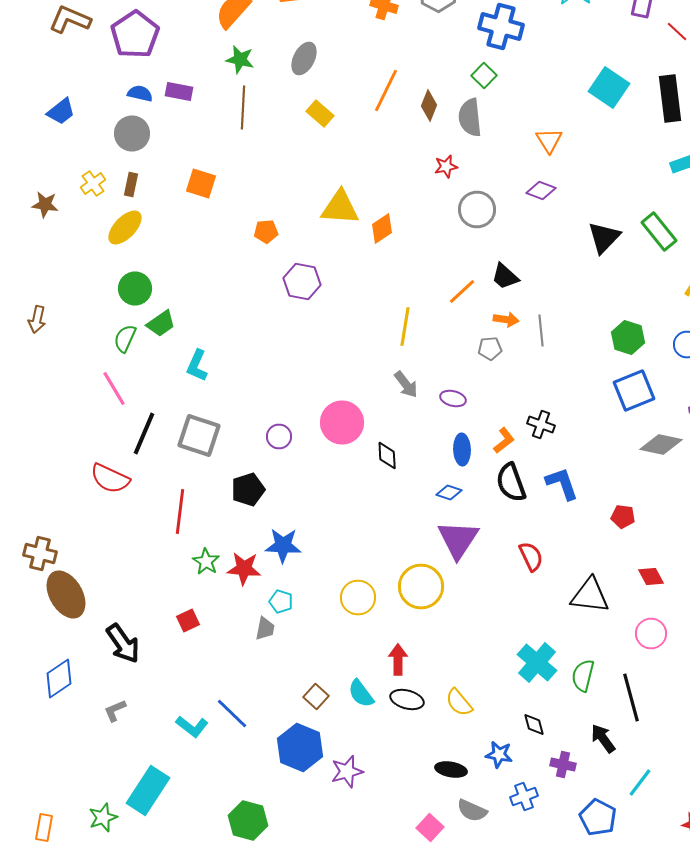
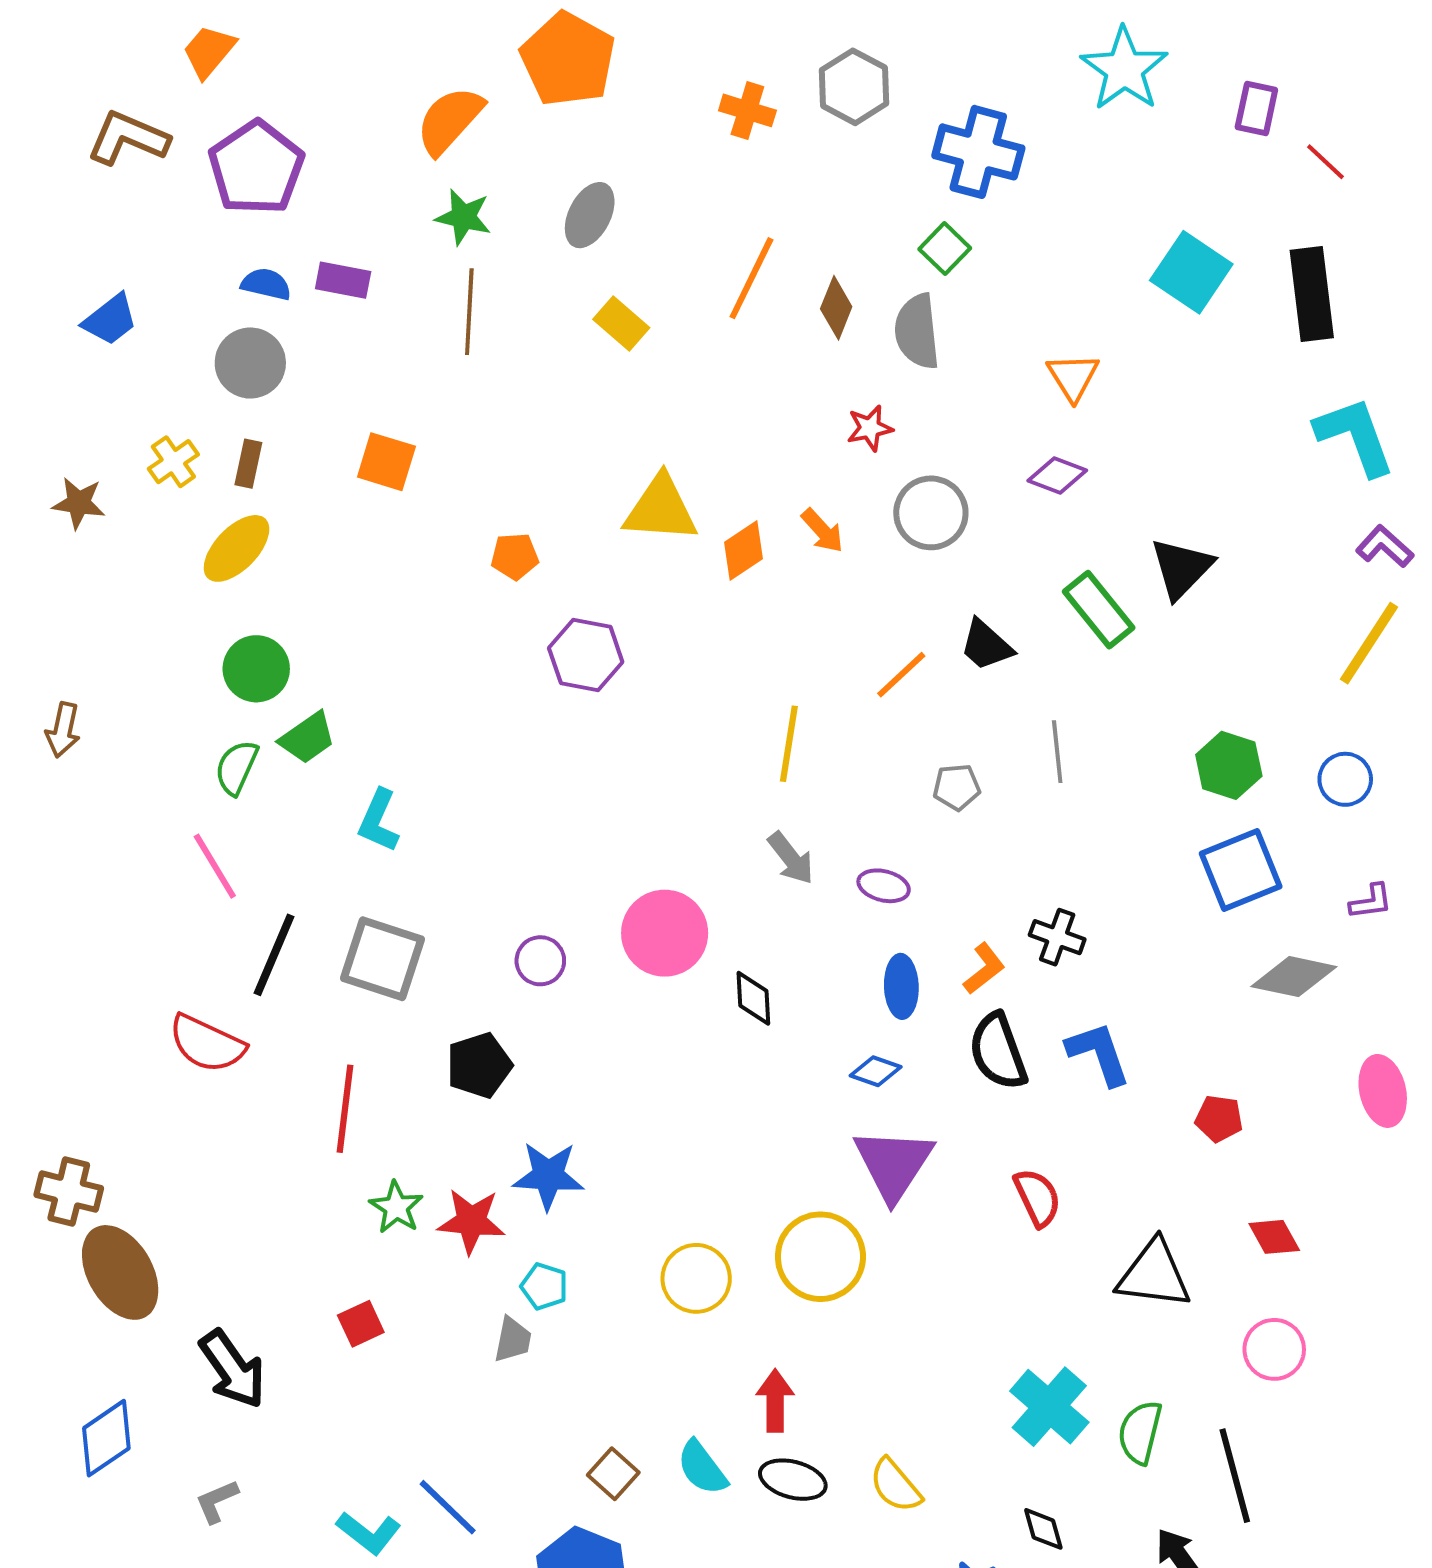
green rectangle: (659, 232) -> (1099, 610), moved
orange arrow: (506, 320) -> (822, 531), moved, turned 40

